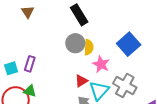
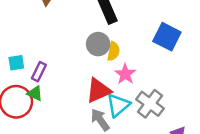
blue square: (129, 44) -> (167, 37), moved, turned -30
purple rectangle: (30, 64) -> (39, 72), moved
red triangle: (81, 81) -> (99, 90), size x1.6

